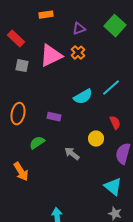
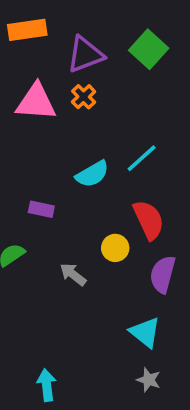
orange rectangle: (46, 15) -> (27, 30), size x1.5
purple triangle: (79, 29) -> (85, 55), size x1.6
pink triangle: (51, 56) -> (36, 102), turned 30
red semicircle: (115, 123) -> (149, 220), size x1.6

